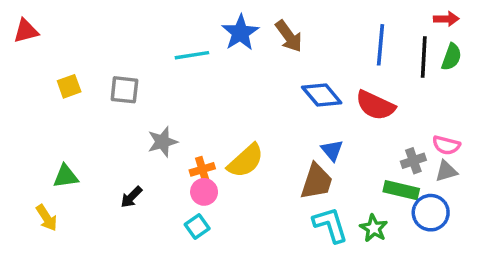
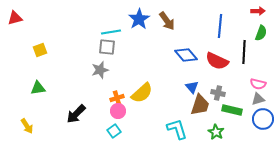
black line: (424, 57) -> (244, 52), moved
gray square: (124, 90) -> (107, 47), moved
gray star: (163, 142) -> (100, 70), moved
gray cross: (413, 161) -> (218, 93), moved, turned 32
green triangle: (66, 176) -> (38, 88), moved
brown trapezoid: (316, 182) -> (200, 105), moved
black arrow: (131, 197) -> (76, 114), size x1.5
blue circle: (431, 213) -> (263, 119), moved
cyan L-shape: (330, 225) -> (177, 129), moved

